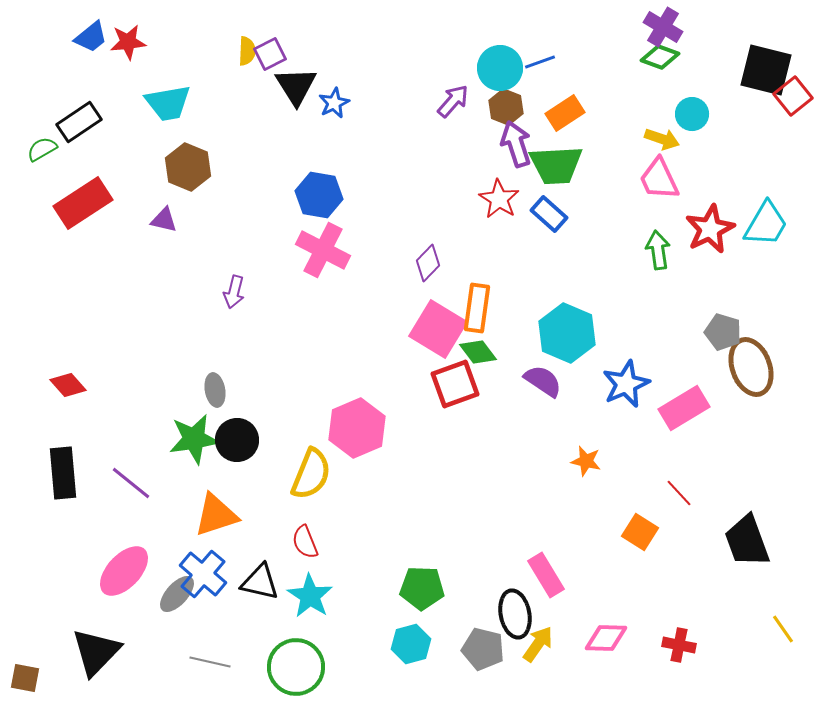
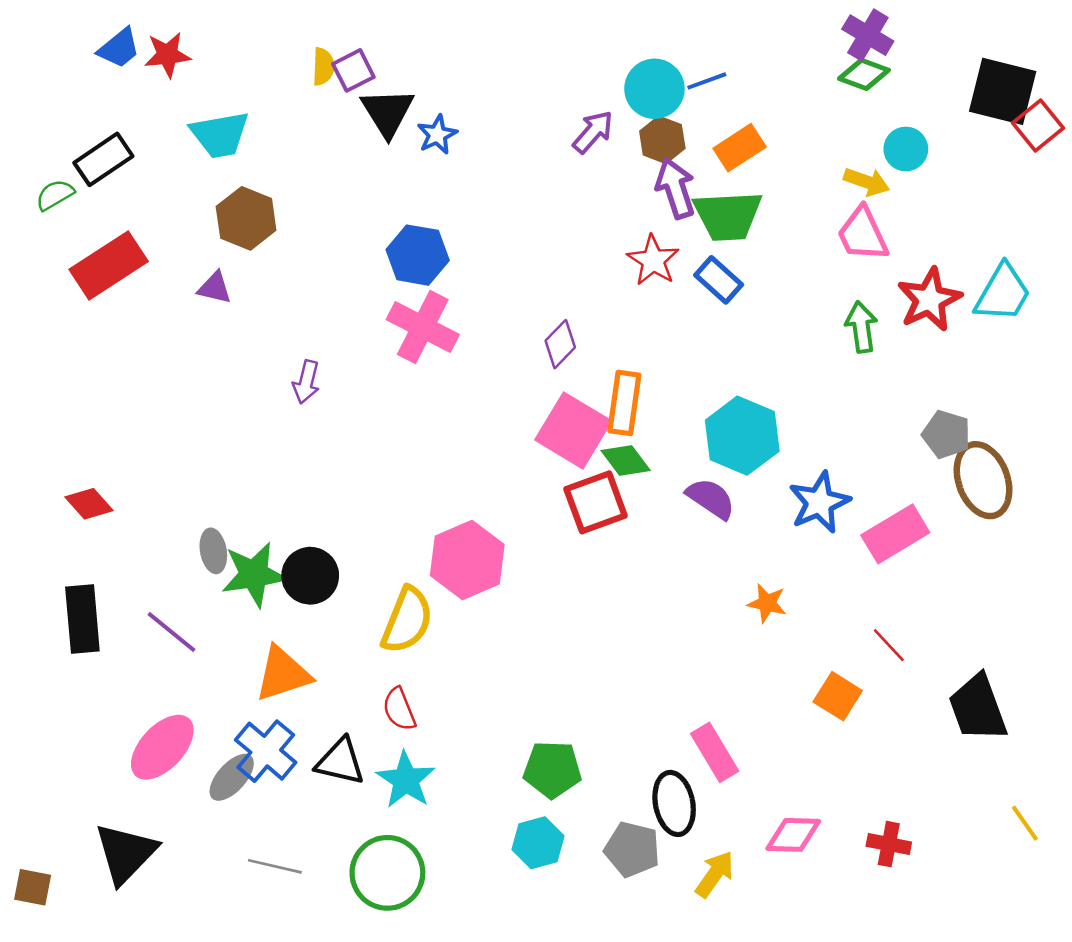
gray ellipse: (215, 390) -> (213, 551), moved
yellow arrow: (538, 644) -> (715, 874), moved

